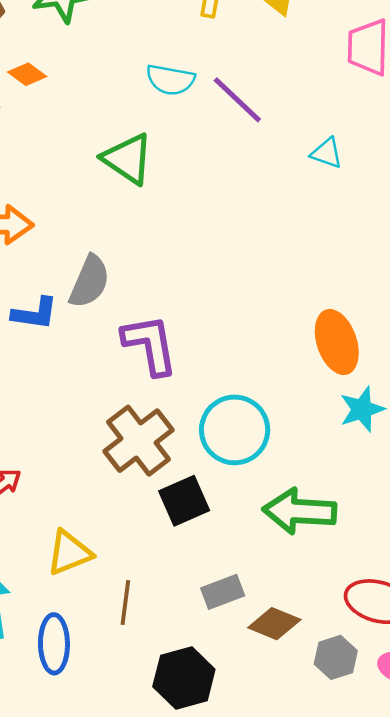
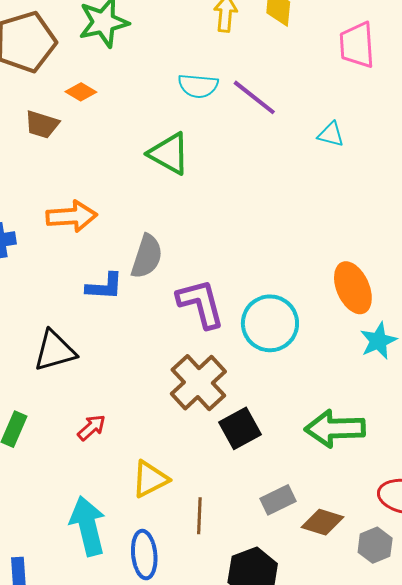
cyan circle: (235, 430) -> (270, 323), moved

